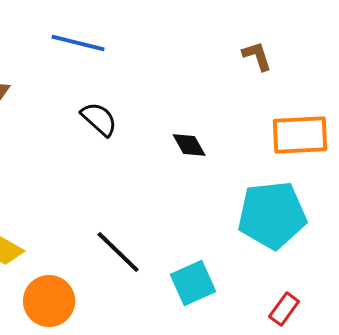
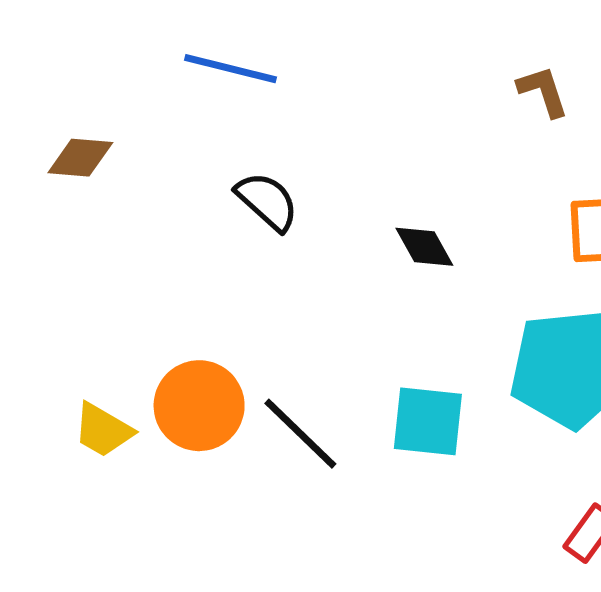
cyan square: (193, 283) -> (428, 421), moved, turned 30
orange circle: (49, 301) -> (199, 406), moved

